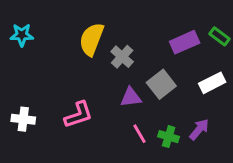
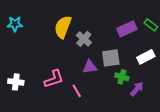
gray square: (161, 84) -> (111, 58), turned 30
pink line: (140, 134) -> (77, 91), moved
green cross: (169, 137) -> (122, 77), moved

